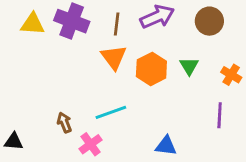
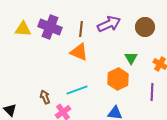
orange triangle: (114, 57) -> (79, 52), turned -30
orange hexagon: (151, 69) -> (118, 79), moved
black triangle: (14, 141) -> (10, 110), turned 40

